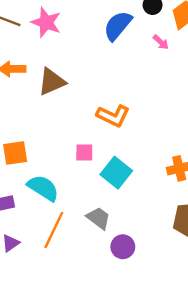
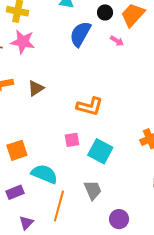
brown triangle: (52, 82) -> (36, 88), size x0.7
gray trapezoid: (98, 218) -> (93, 190), turned 40
purple circle: (123, 247) -> (119, 219), moved

